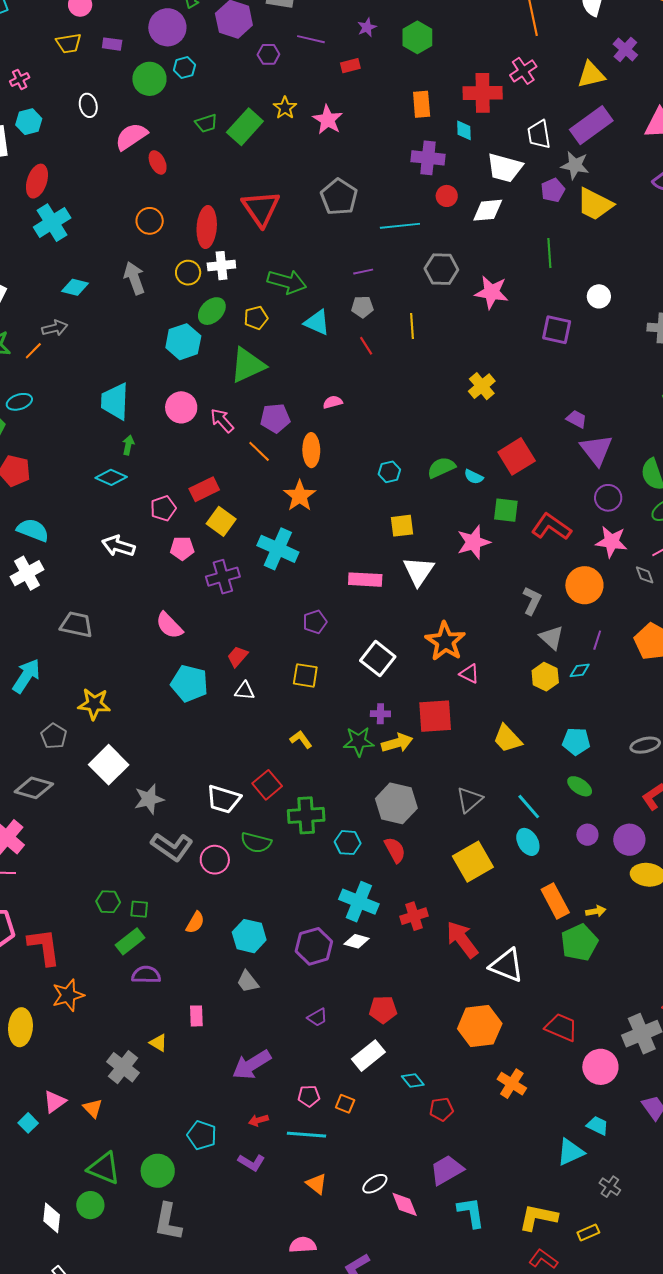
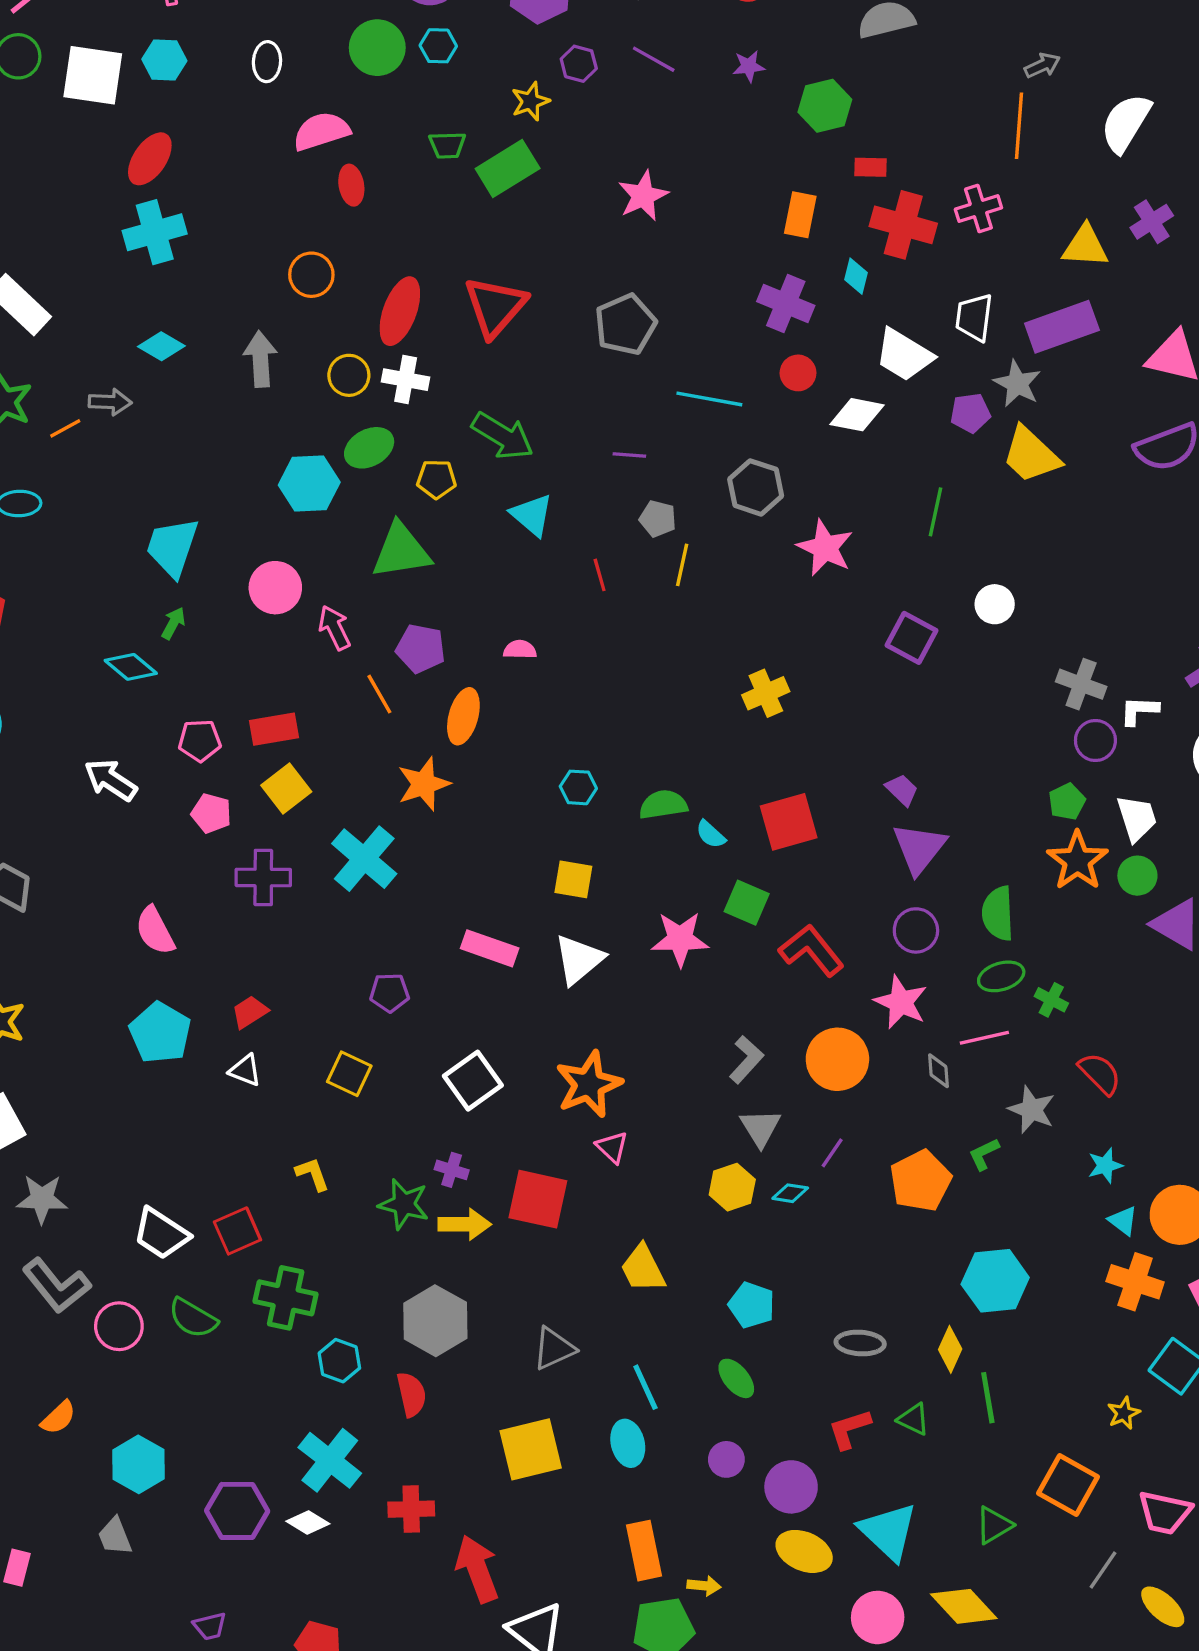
red rectangle: (350, 66) -> (870, 167), moved
yellow star: (285, 108) -> (530, 101), moved
gray pentagon: (362, 307) -> (658, 519), moved

